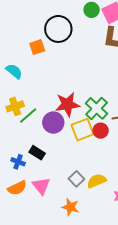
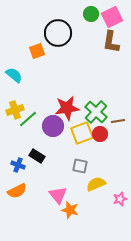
gray square: (76, 179) -> (80, 166), moved, turned -35
pink triangle: (41, 186) -> (58, 195), moved

